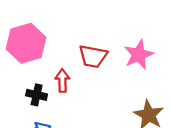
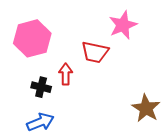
pink star: (139, 55) -> (123, 25), moved

